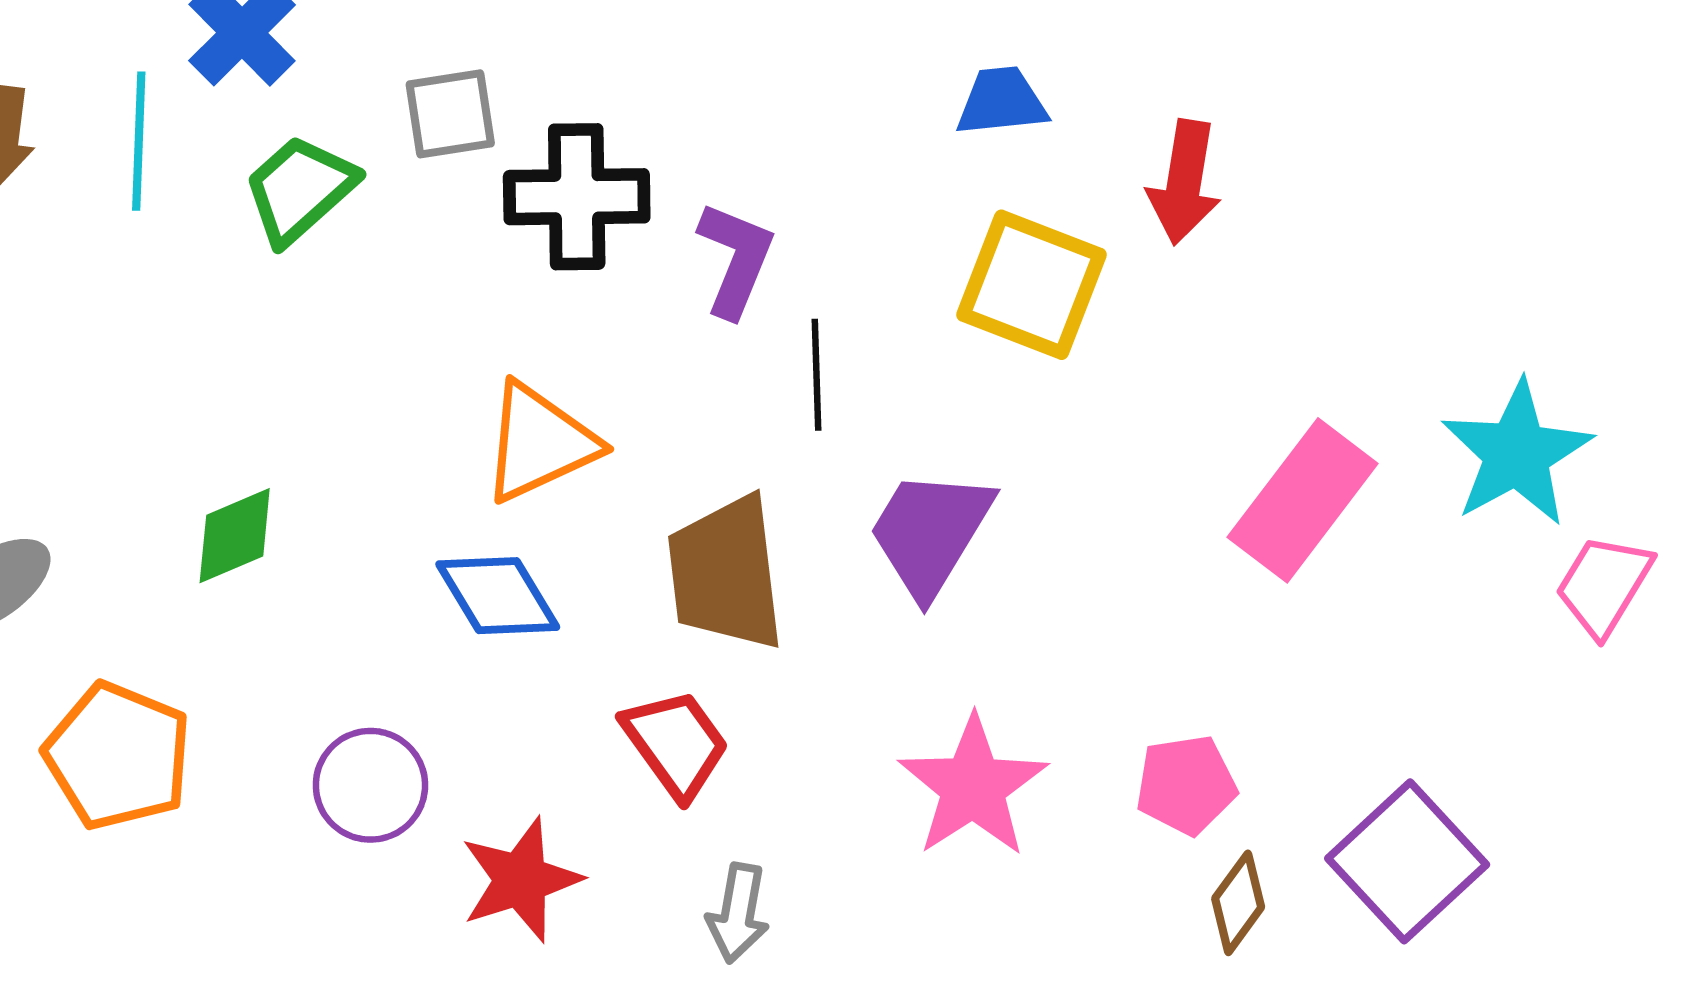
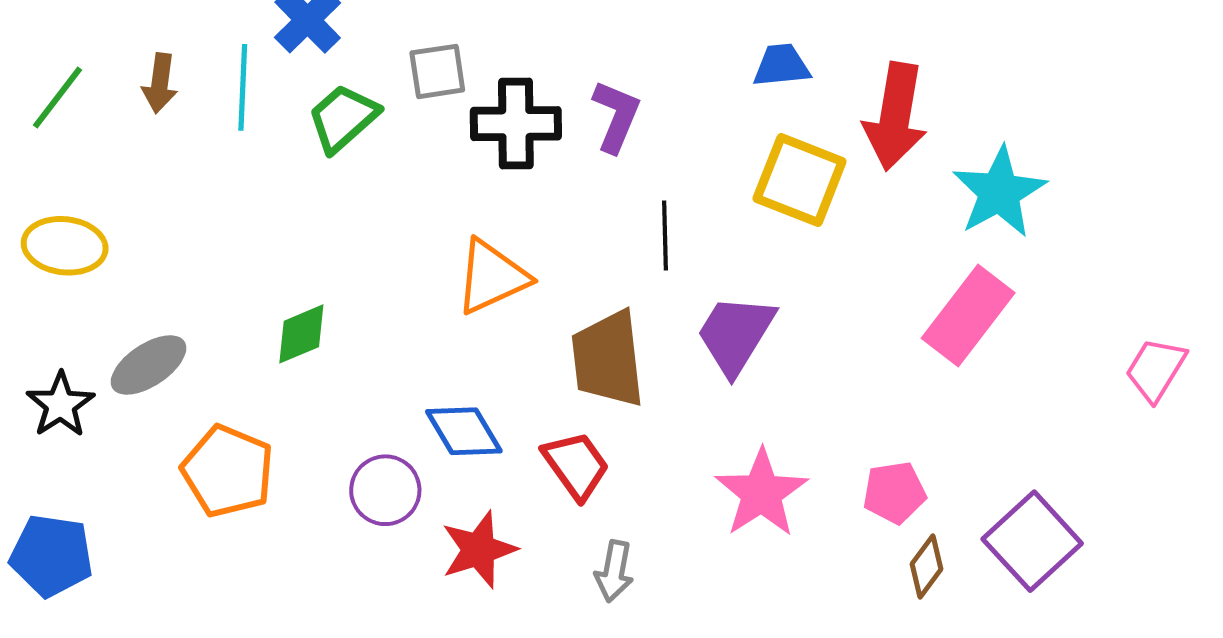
red arrow: (1184, 182) -> (895, 116), size x1.4
purple L-shape: (736, 259) -> (616, 116), moved
cyan star: (1517, 454) -> (999, 192), moved
blue diamond: (498, 596) -> (464, 431), moved

